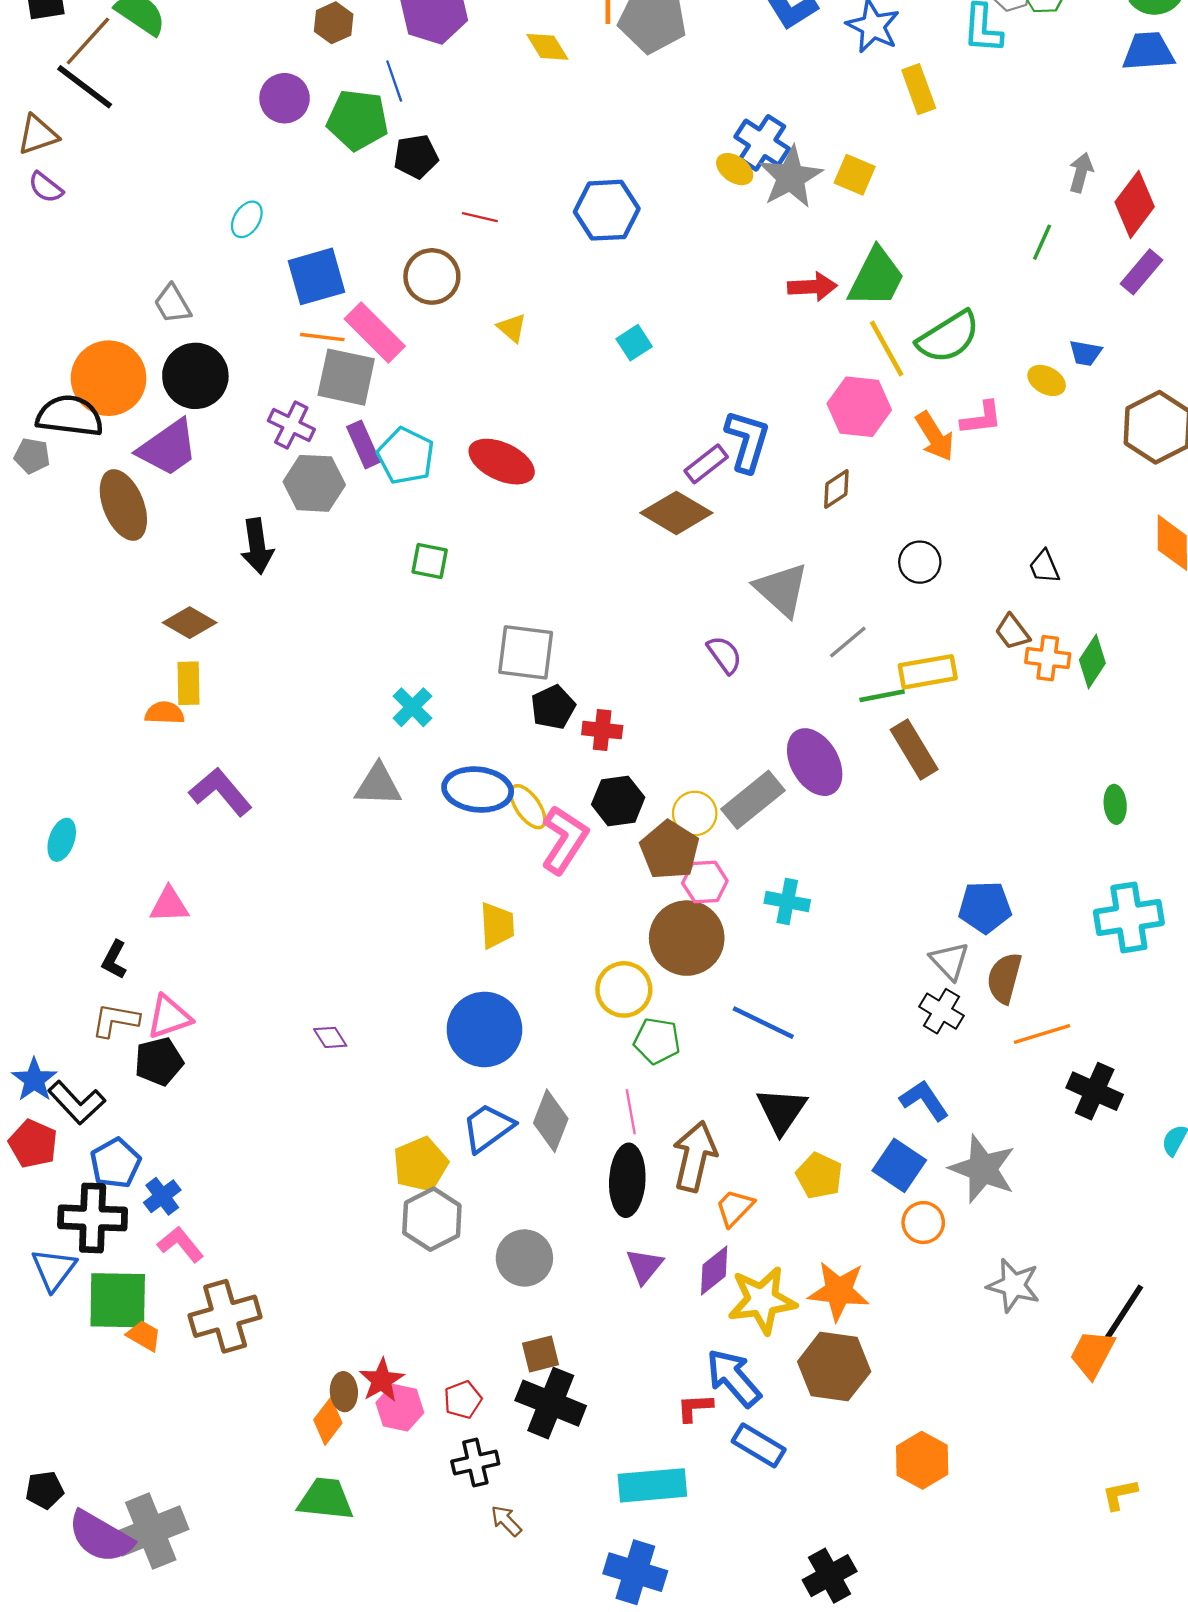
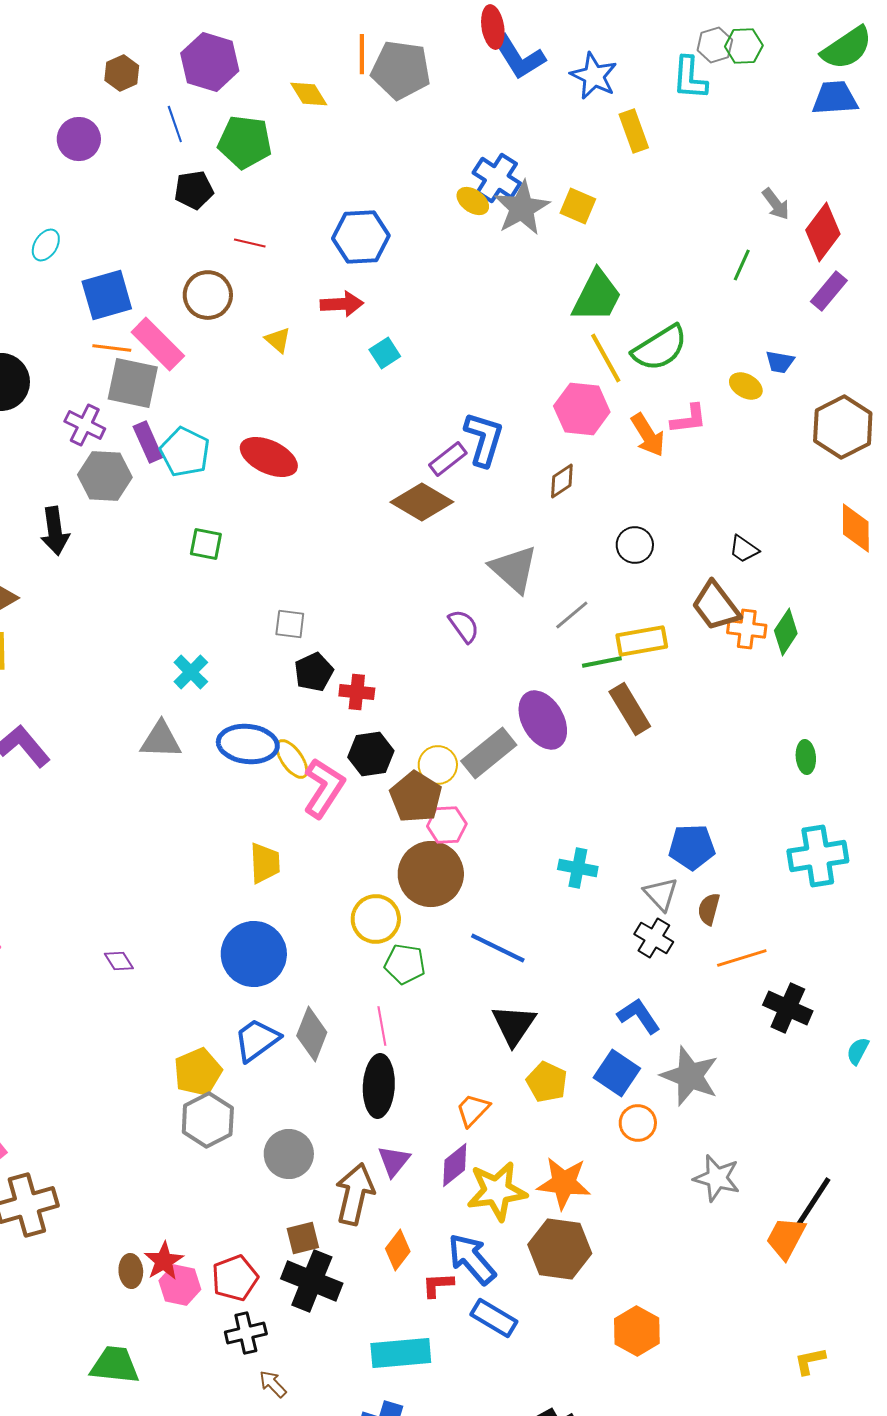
green pentagon: (358, 120) -> (245, 142), moved
gray arrow: (1081, 172) -> (776, 204), turned 128
red arrow: (812, 287) -> (342, 304), moved
black trapezoid: (1044, 567) -> (744, 549), turned -32
brown trapezoid: (1012, 632) -> (716, 606), size x1.6
gray square: (526, 652) -> (290, 624), size x0.6
cyan cross: (787, 901) -> (578, 868), moved
brown semicircle: (1004, 978) -> (709, 909), size x0.7
brown arrow: (695, 1156) -> (355, 1194), moved
red pentagon: (463, 1400) -> (235, 1278), size x1.4
orange diamond: (328, 1421) -> (398, 1250), moved

